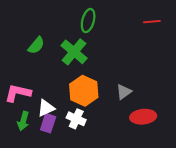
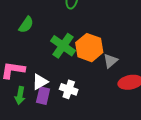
green cross: (74, 52) -> (63, 46), moved
orange hexagon: (84, 91) -> (89, 48), moved

